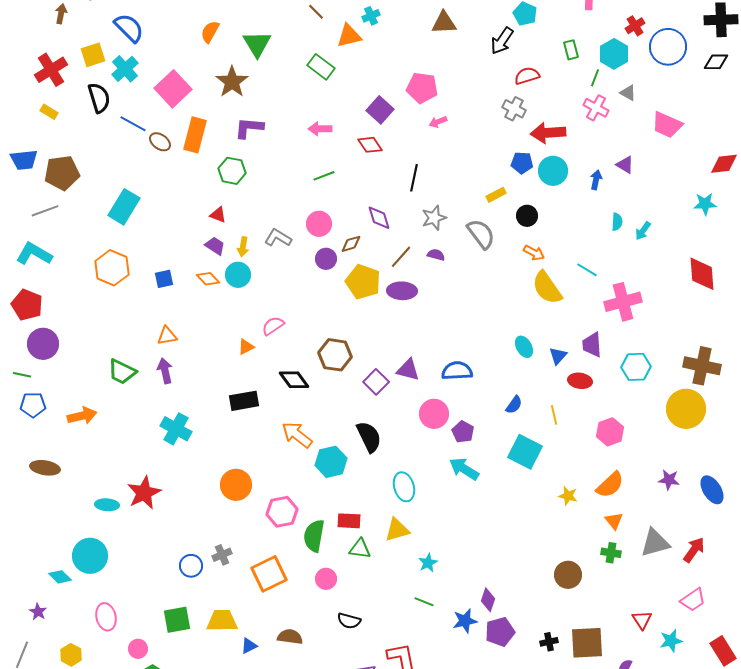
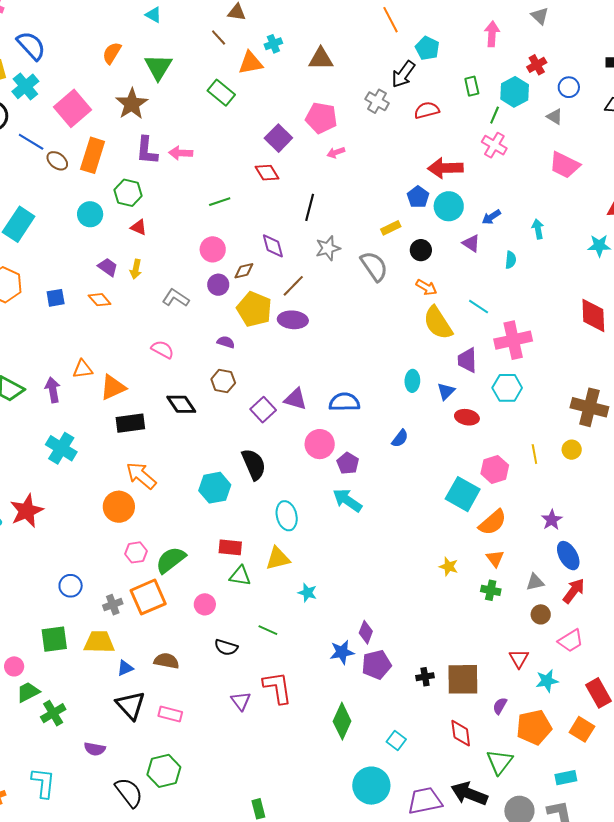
brown triangle: (444, 23) -> (321, 59), moved
blue circle: (668, 47) -> (569, 87), size x0.6
gray triangle: (628, 93) -> (555, 117), moved
gray cross: (514, 109) -> (377, 101), moved
purple L-shape: (249, 128) -> (147, 151), turned -92
pink arrow: (320, 129) -> (181, 153), moved
blue pentagon: (522, 163) -> (418, 197), turned 30
purple triangle: (625, 165) -> (471, 243), moved
blue arrow: (596, 180) -> (491, 217), turned -138
red triangle: (218, 215) -> (139, 227), moved
cyan arrow: (643, 231) -> (538, 229), moved, turned 132
gray L-shape: (278, 238) -> (176, 298), moved
purple semicircle: (436, 255) -> (226, 342), moved
cyan circle: (238, 275) -> (90, 214), moved
pink semicircle: (273, 326) -> (162, 349), turned 60
orange triangle: (167, 336) -> (83, 369), moved
purple trapezoid: (592, 345) -> (467, 360), moved
orange triangle: (246, 347) -> (113, 387), moved, size x1.6
cyan ellipse: (524, 347) -> (412, 381), turned 30
brown hexagon: (335, 355) -> (223, 381), size x0.7
cyan hexagon: (636, 367) -> (507, 388), moved
yellow circle: (686, 409) -> (572, 450), size x0.5
yellow line: (554, 415) -> (534, 454), moved
orange arrow: (297, 435) -> (141, 476), moved
cyan square: (525, 452) -> (463, 494), moved
purple star: (669, 480) -> (552, 520), turned 30
blue ellipse: (712, 490) -> (568, 556), moved
yellow star: (568, 496) -> (449, 567), moved
pink hexagon: (282, 512) -> (136, 552), moved, size x0.7
green semicircle: (314, 536) -> (171, 560), moved, turned 40
gray triangle: (655, 543) -> (535, 582), size x0.6
gray cross: (222, 555) -> (113, 605), moved
cyan star: (428, 563) -> (307, 593), turned -30
brown circle: (568, 575) -> (541, 614), moved, size x0.7
green line: (424, 602) -> (268, 630), moved

